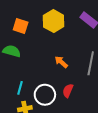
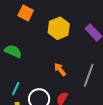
orange square: (21, 26) -> (26, 13), moved

